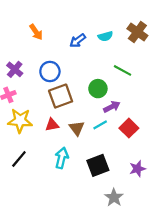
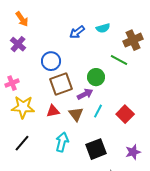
orange arrow: (36, 32) -> (22, 19), moved
brown cross: (137, 32) -> (133, 40), moved, turned 30
purple cross: (15, 69) -> (18, 44), moved
purple arrow: (112, 107) -> (85, 94), moved
cyan line: (100, 125) -> (98, 111), turned -32

